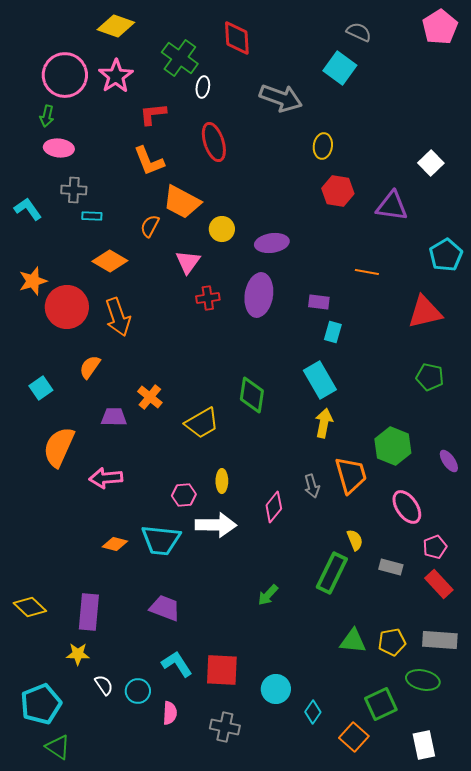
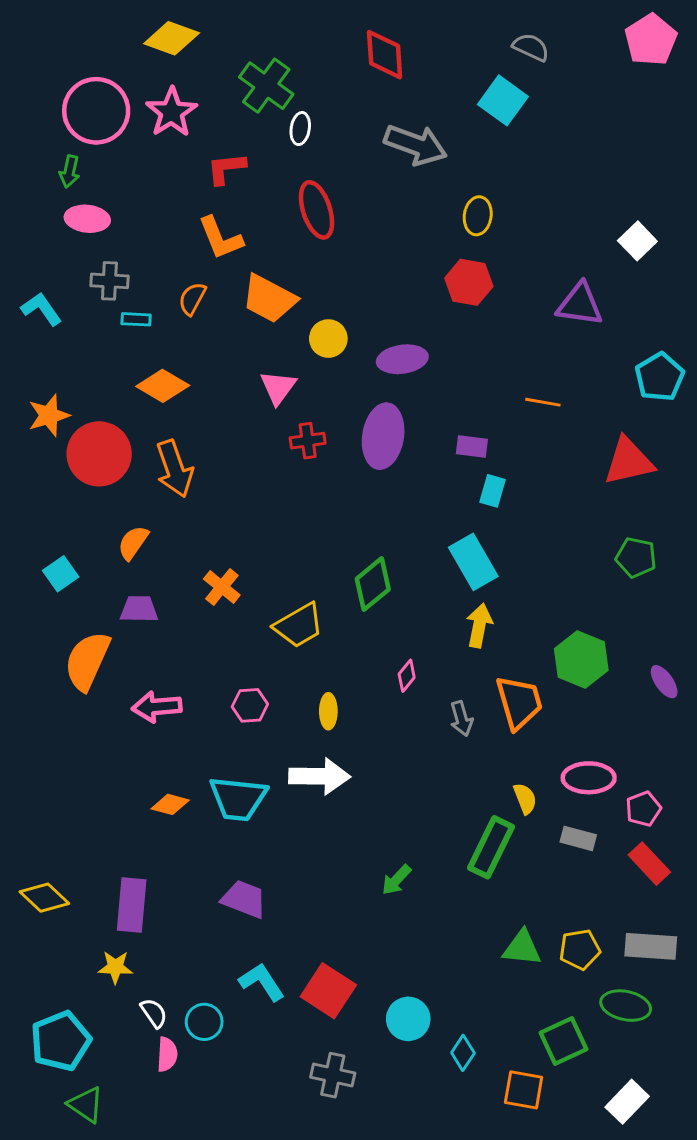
red diamond: (237, 38) -> (385, 55), moved
red hexagon: (338, 191) -> (469, 282), moved
orange semicircle: (150, 226) -> (192, 299), moved
green diamond: (252, 395) -> (373, 584), turned 42
purple trapezoid: (114, 417) -> (139, 609), moved
pink hexagon: (184, 495) -> (250, 705), moved
pink diamond: (274, 507) -> (407, 676), moved, size x0.7
pink ellipse: (407, 507) -> (589, 778), moved, turned -56
red square: (222, 670) -> (328, 991), turned 30
pink semicircle: (170, 713) -> (167, 1054), moved
orange square: (354, 737) -> (524, 1090), turned -32
white rectangle: (424, 745) -> (627, 1102), turned 56

